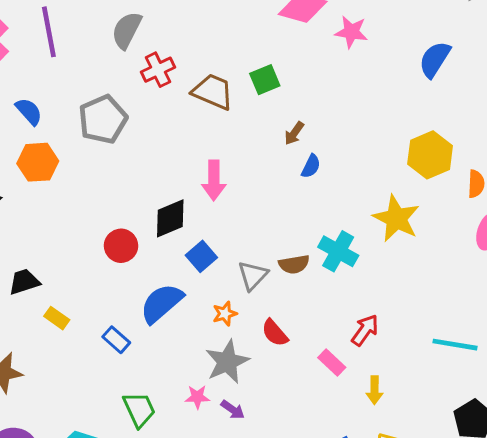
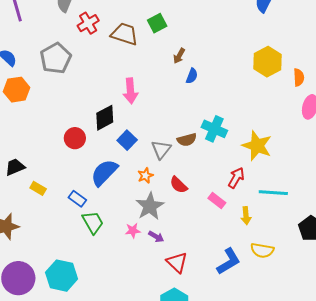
yellow star: (396, 218) -> (257, 146), moved
cyan line: (455, 345) -> (273, 193), moved
green trapezoid: (139, 410) -> (93, 222), moved

